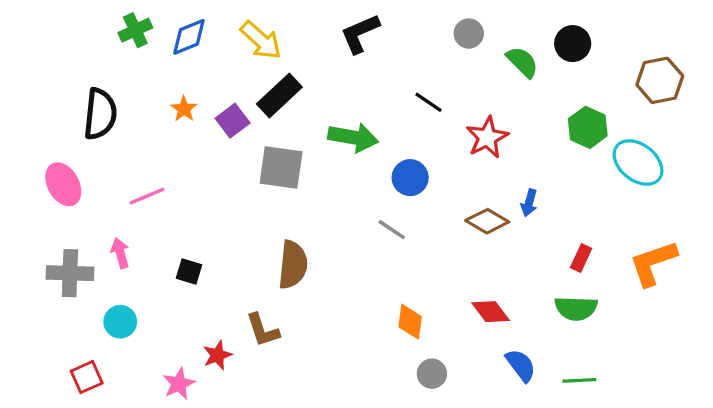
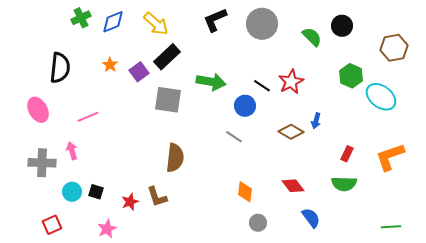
gray circle: (469, 34) -> (262, 24), moved, size x1.8
black line: (429, 102) -> (262, 86), moved
black square: (189, 271) -> (96, 192), moved
red star: (217, 355) -> (130, 202), moved
green line: (579, 380) -> (391, 227), moved

